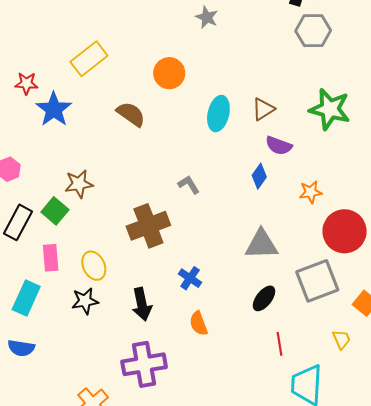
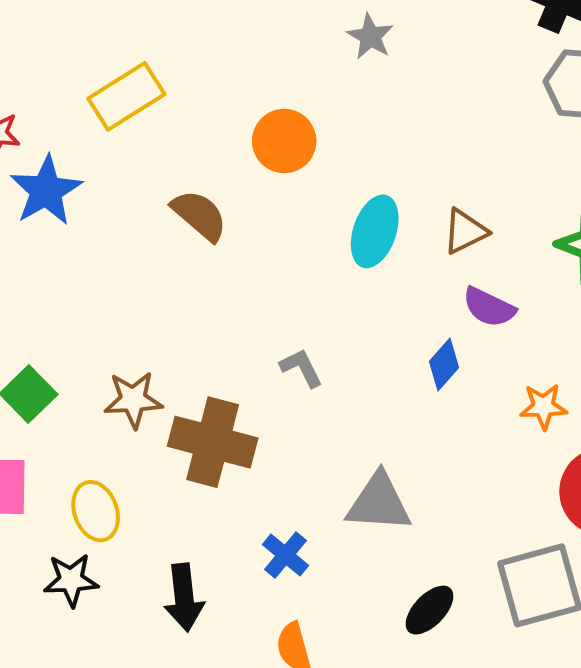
brown star: (79, 184) -> (133, 400), moved
brown cross: (148, 226) -> (213, 442), turned 30
gray triangle: (261, 244) -> (379, 503), moved

